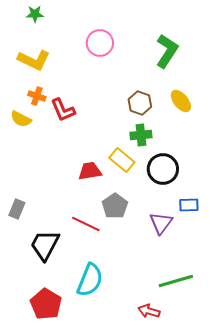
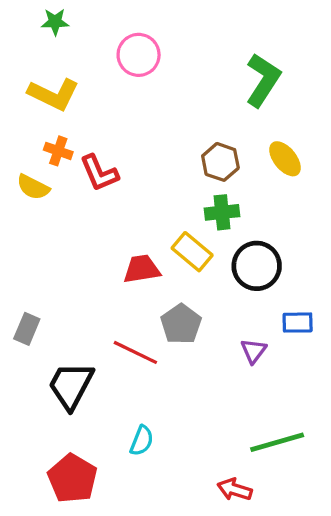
pink circle: (100, 43) -> (139, 55), moved
purple triangle: (161, 223) -> (254, 351), size x0.7
cyan semicircle: (90, 280) -> (142, 441), size x0.6

